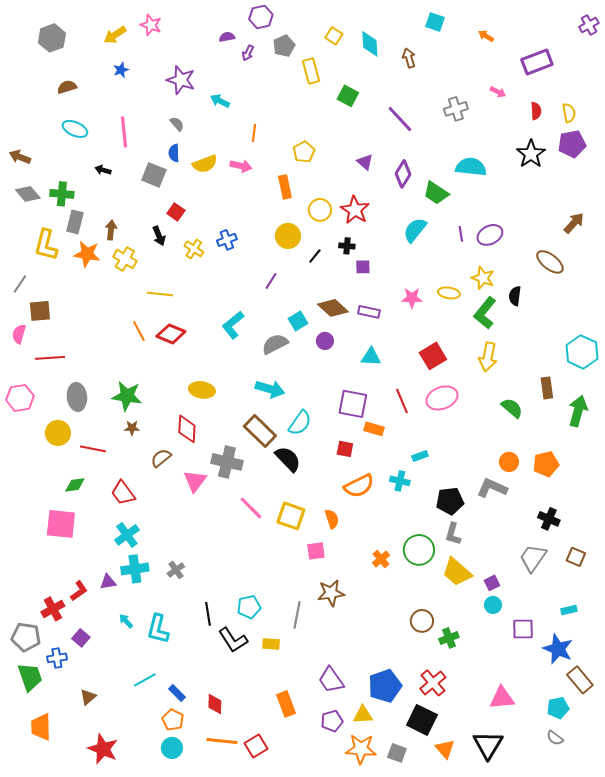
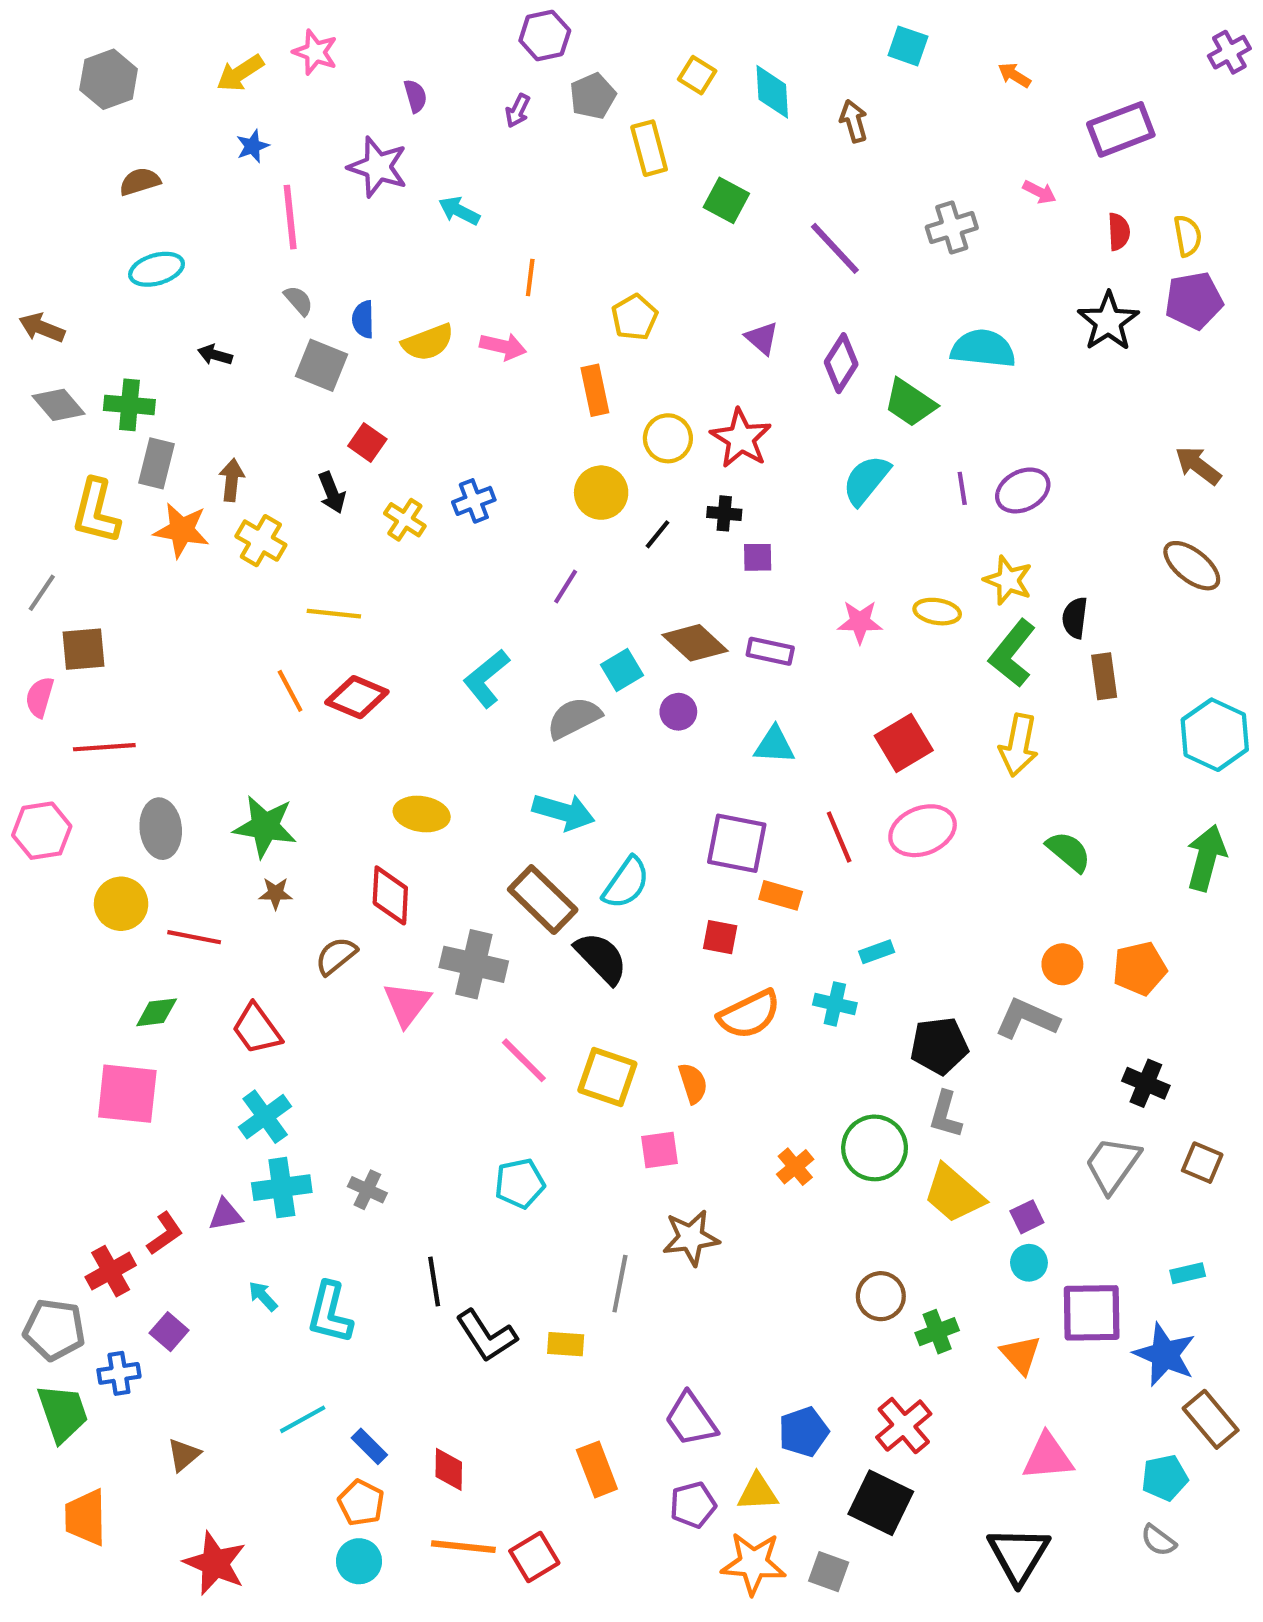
purple semicircle: (227, 37) -> (415, 96), moved, turned 84
gray semicircle: (177, 124) -> (298, 301), moved
cyan ellipse: (75, 129) -> (157, 269), turned -40
pink line: (124, 132) -> (290, 217), moved
brown arrow: (574, 223) -> (1198, 465), turned -95
brown ellipse: (550, 262) -> (1192, 566), moved
brown rectangle: (547, 388) -> (1104, 676), moved
gray cross: (176, 570) -> (367, 1190), turned -30
cyan pentagon: (249, 607) -> (520, 1183), moved
purple square: (523, 629) -> (1092, 1313), size x1.4
blue pentagon: (385, 686) -> (804, 1432), size x0.7
orange triangle: (445, 749) -> (1021, 1355), moved

